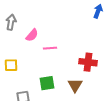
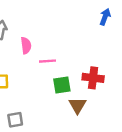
pink semicircle: (32, 35) -> (26, 46), turned -48
green square: (47, 83) -> (62, 85), moved

